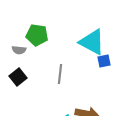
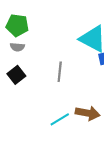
green pentagon: (37, 35) -> (17, 25), moved

